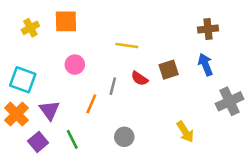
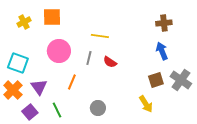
pink circle: (75, 65) -> (59, 51), size x1.5
brown square: (169, 70) -> (156, 80), moved
gray line: (113, 86) -> (89, 58), moved
gray cross: (230, 101) -> (181, 80), turned -30

